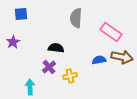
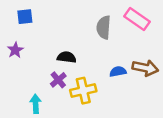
gray semicircle: (76, 18) -> (104, 27), moved
pink rectangle: (111, 32) -> (137, 19), moved
yellow cross: (70, 76) -> (83, 91), size x1.5

